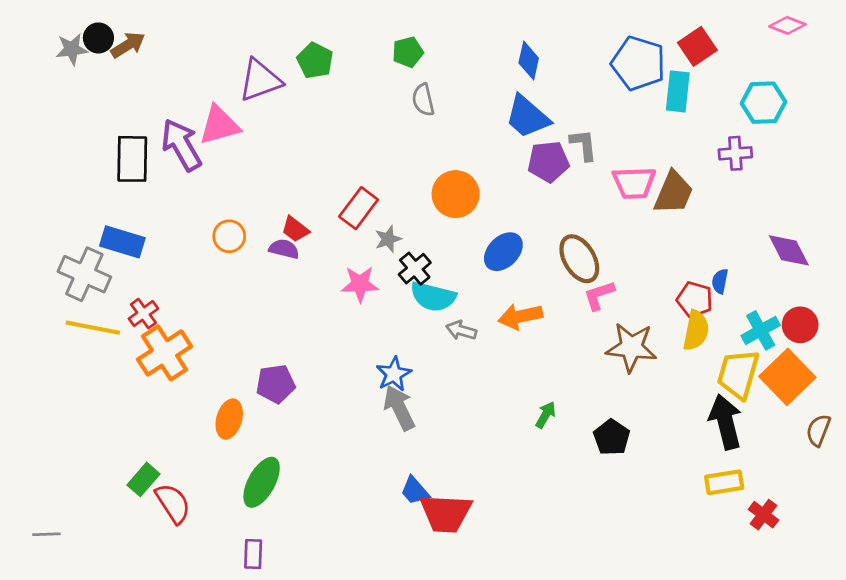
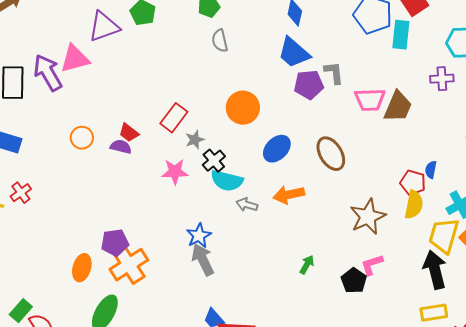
pink L-shape: (599, 295) -> (372, 265), moved
brown star: (631, 347) -> (368, 217), turned -30
orange cross: (165, 353) -> (129, 265), moved

